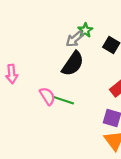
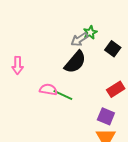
pink semicircle: (47, 96) -> (48, 90), turned -54

